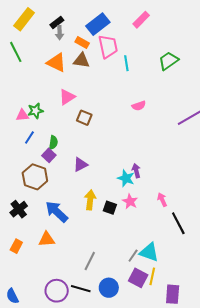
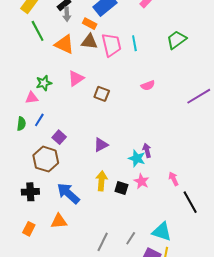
pink trapezoid: (108, 46) -> (111, 45), moved
green line: (16, 52) -> (38, 31), moved
green star: (36, 111) -> (44, 83), moved
brown square: (84, 118) -> (102, 94), moved
green semicircle: (53, 142) -> (21, 124), moved
purple triangle: (80, 165) -> (101, 145), moved
black cross: (19, 209) -> (30, 192), turned 36
gray line: (133, 256) -> (131, 238), moved

